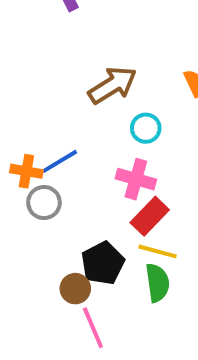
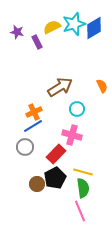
orange cross: (26, 171) -> (34, 112), moved, turned -35
red rectangle: (150, 216) -> (56, 154), moved
brown circle: (75, 289) -> (37, 184), moved
pink line: (93, 328) -> (80, 211), moved

